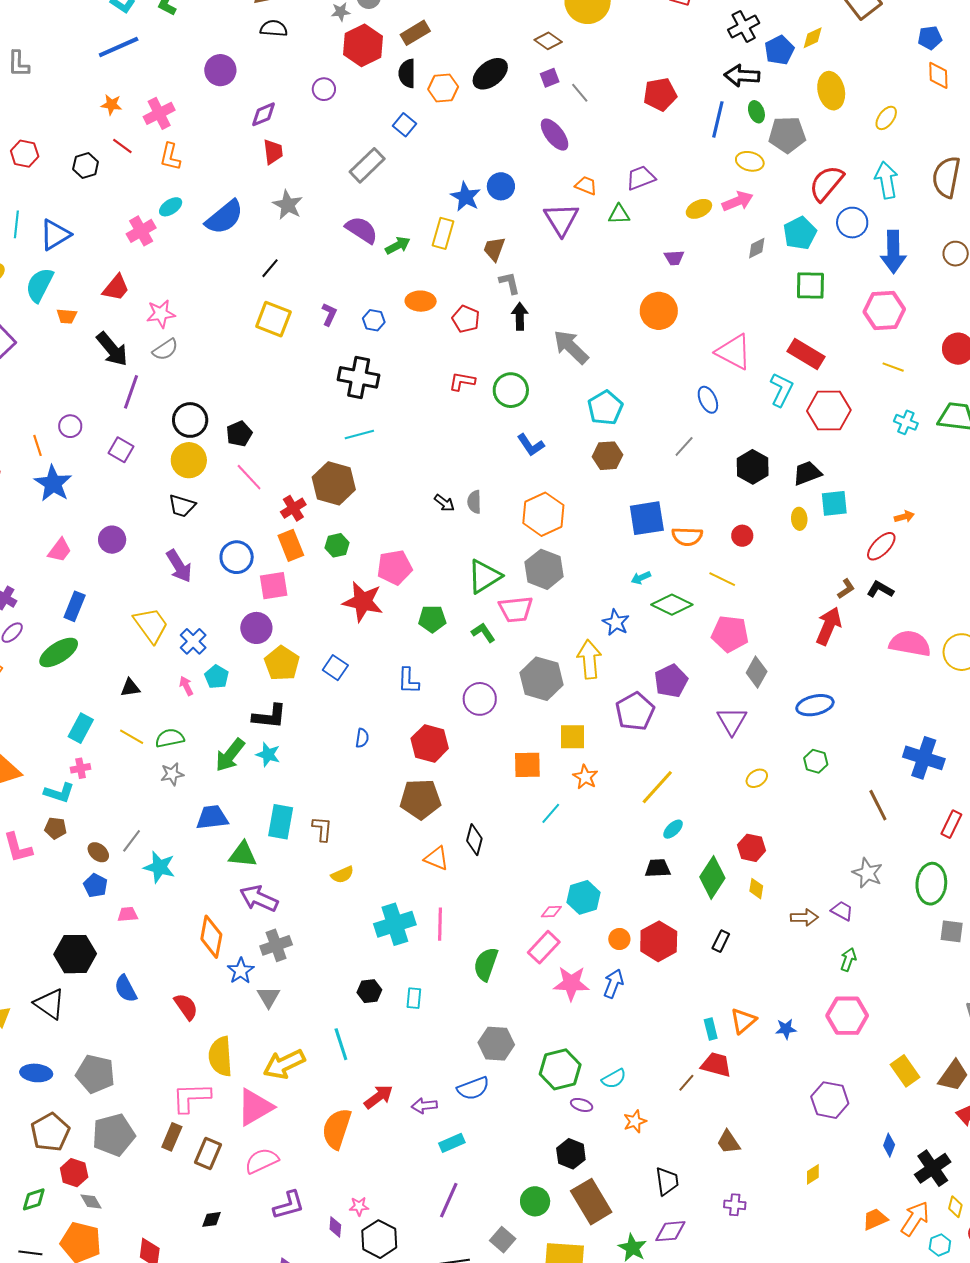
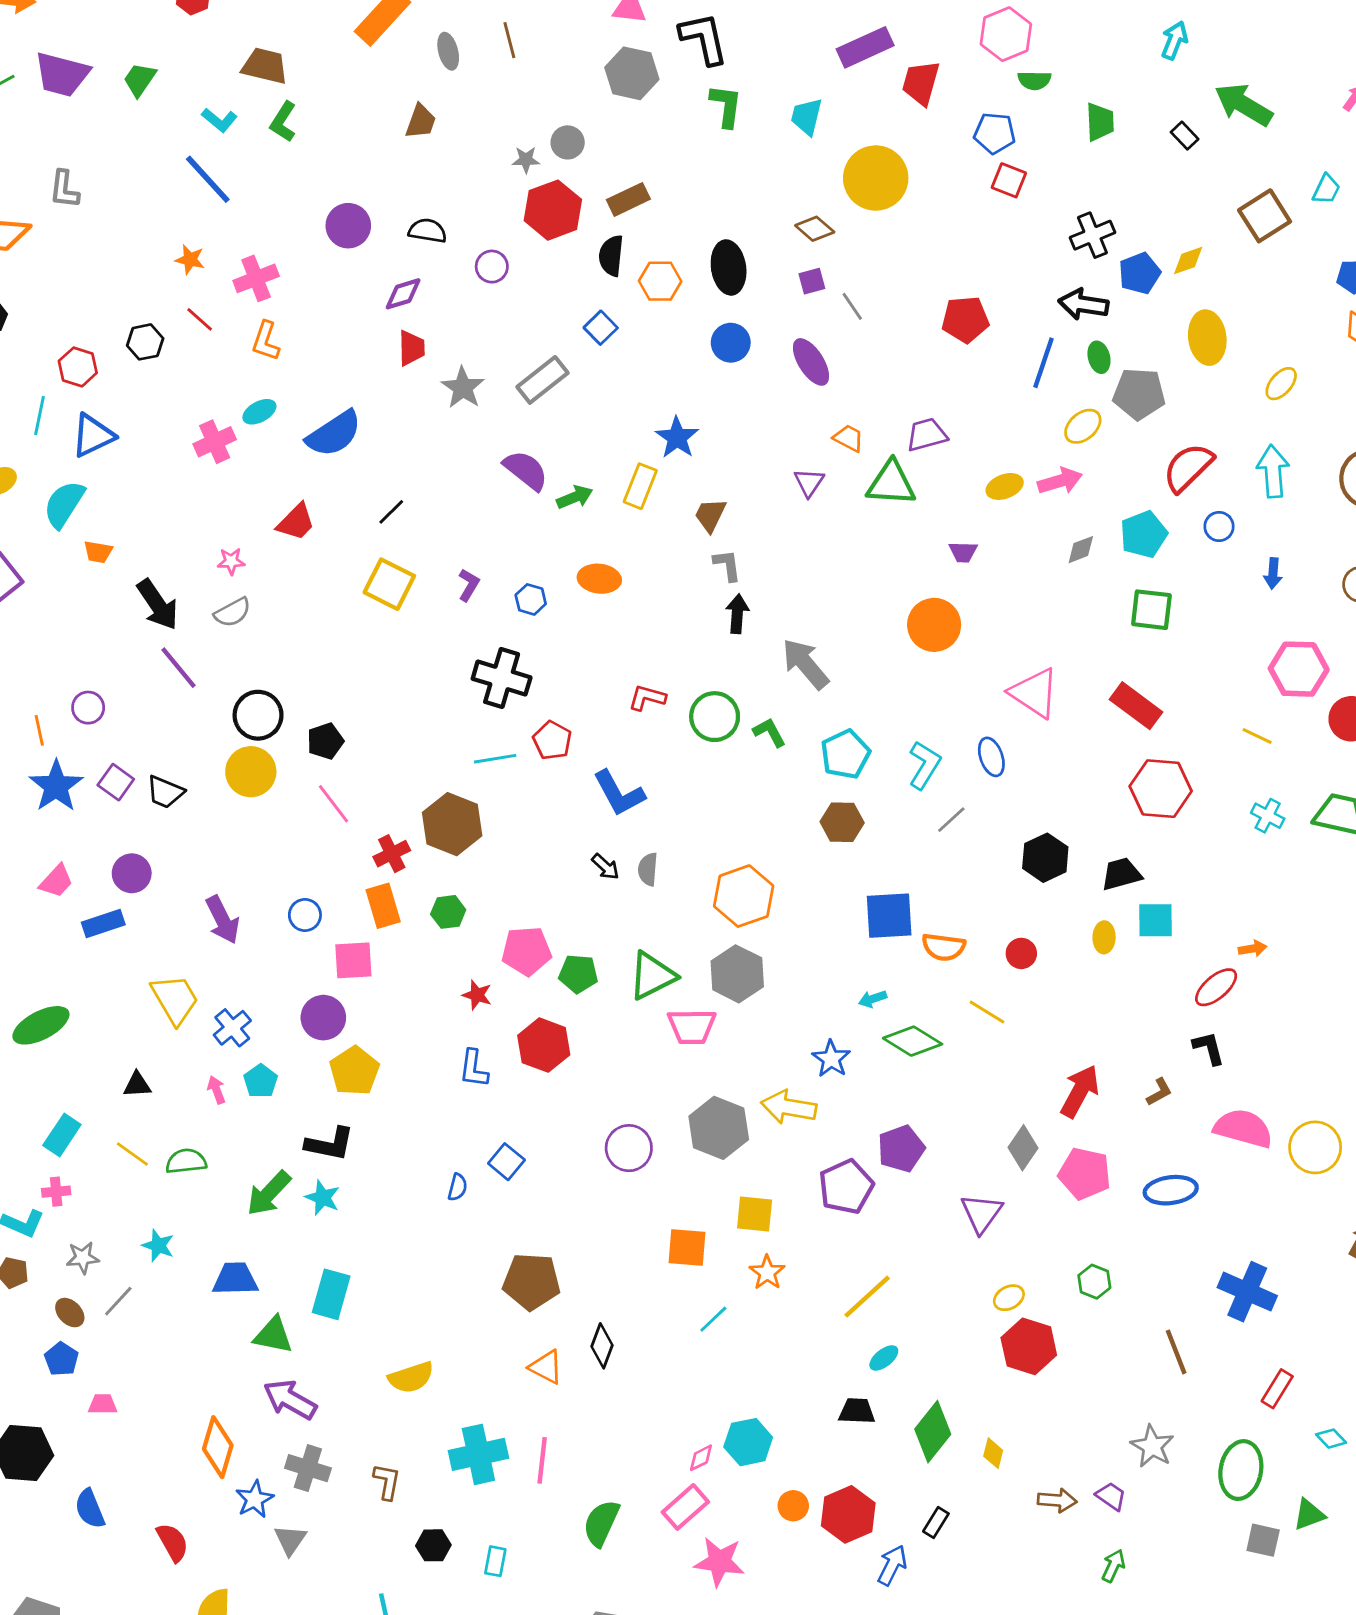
black semicircle: (274, 28) -> (428, 231), moved
blue line: (119, 47) -> (208, 179), turned 66
black ellipse: (490, 74) -> (729, 267), turned -66
red hexagon: (25, 154) -> (78, 367), moved
yellow ellipse: (750, 161) -> (1083, 426), turned -60
blue circle: (501, 186) -> (731, 343), moved
gray star: (288, 205) -> (463, 388), moved
green triangle: (619, 214) -> (891, 483), size x1.6
purple triangle: (561, 219) -> (809, 482), size x0.6
blue circle: (852, 223) -> (1219, 526), size x0.7
blue arrow: (893, 252) -> (1273, 573), size x0.5
red trapezoid: (116, 288) -> (296, 522), moved
pink hexagon: (884, 311) -> (1299, 669), moved
pink star: (161, 314) -> (231, 561), size x0.7
red pentagon: (466, 319) -> (552, 740), moved
cyan L-shape: (781, 390) -> (925, 765), moved
purple line: (131, 392) -> (179, 668), turned -64
blue L-shape: (531, 445) -> (619, 793), moved, size x1.4
purple square: (121, 450) -> (116, 782), moved
black trapezoid: (182, 506) -> (165, 792), moved
blue circle: (237, 557) -> (305, 915), size x0.7
brown L-shape: (846, 589) -> (1159, 1092), moved
black L-shape: (880, 589) -> (1209, 1048), turned 40
red star: (363, 602) -> (477, 995), size x0.5
blue rectangle: (75, 606) -> (103, 924), moved, turned 44
green pentagon: (432, 619) -> (578, 974), moved
red arrow: (829, 626) -> (1080, 1091), moved
green L-shape: (483, 633) -> (769, 732), moved
pink pentagon: (730, 634) -> (1085, 1174), moved
yellow arrow: (589, 659) -> (789, 1107), turned -81
blue square: (335, 668) -> (506, 1162), moved
blue L-shape: (408, 681) -> (474, 1069), moved
blue ellipse: (815, 705) -> (1171, 1190), moved
red hexagon: (430, 743) -> (544, 1045), moved
gray star: (172, 774) -> (83, 1258), moved
brown L-shape: (322, 829) -> (387, 1482), moved
red hexagon: (751, 848) -> (1029, 1346), moved, size x1.4
cyan star: (159, 867) -> (158, 1246), moved, size x0.7
yellow semicircle: (342, 875) -> (411, 1377), size x1.4
pink diamond: (551, 912) -> (701, 1458), turned -30
gray cross: (276, 945) -> (308, 1468), turned 32
blue arrow: (613, 984) -> (892, 1565), moved

